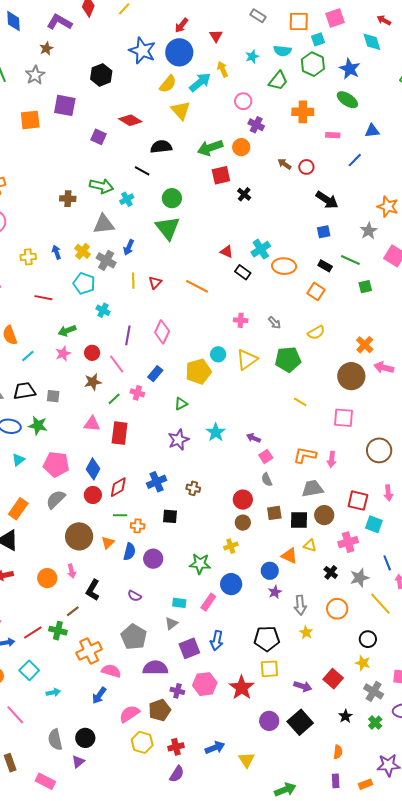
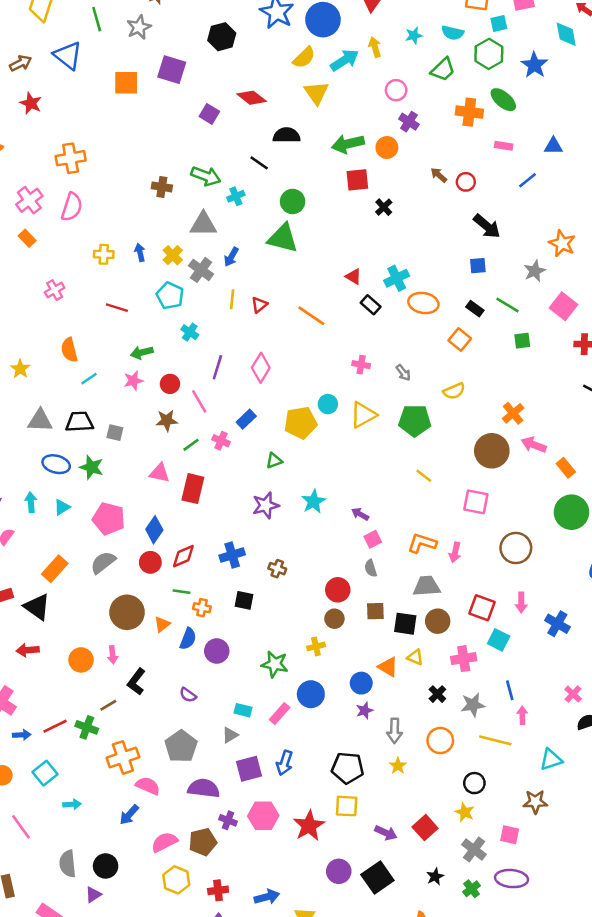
green ellipse: (347, 100) -> (503, 100), moved
green triangle: (168, 228) -> (283, 238), turned -44
yellow line: (380, 604) -> (495, 740), turned -40

